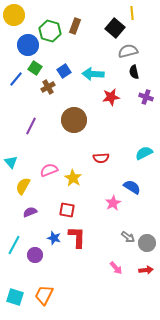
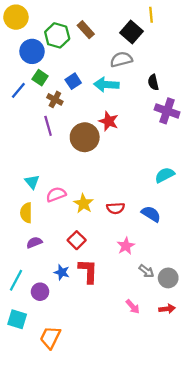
brown rectangle: (75, 26) -> (86, 30), turned -63
gray semicircle: (128, 51) -> (121, 59), moved
brown cross: (48, 87) -> (55, 99), turned -32
red star: (111, 97) -> (109, 121), moved, turned 30
purple cross: (146, 97) -> (167, 111), size x1.5
purple line: (31, 126) -> (48, 126), moved, turned -42
red semicircle: (101, 158) -> (116, 208), moved
cyan triangle: (11, 162) -> (32, 182), moved
yellow semicircle: (23, 186) -> (26, 213), turned -30
pink star: (113, 203) -> (126, 246), moved
red square: (67, 210) -> (77, 240), turned 35
cyan square: (15, 297) -> (17, 319), moved

